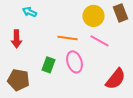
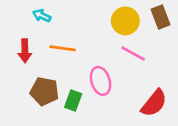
orange line: (68, 38) -> (63, 48), moved
green rectangle: (48, 65) -> (73, 100), moved
brown pentagon: (18, 80) -> (44, 91), moved

